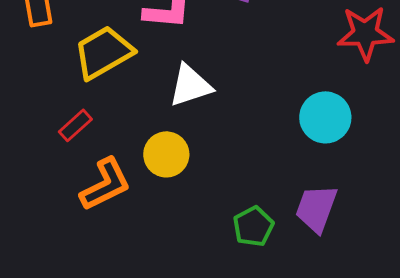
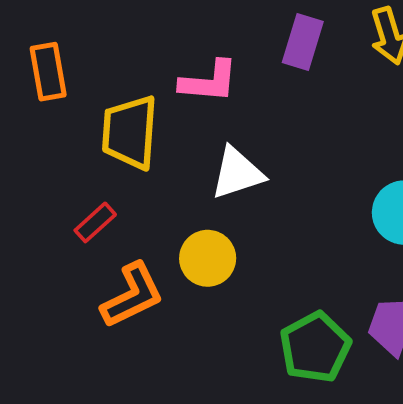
yellow trapezoid: (103, 52) -> (130, 132), turned -56
green pentagon: (253, 226) -> (315, 347), size x1.4

